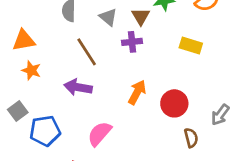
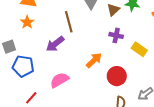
purple cross: (132, 42) -> (116, 35), moved
yellow rectangle: (191, 45) -> (139, 49), moved
purple arrow: (78, 87) -> (55, 44), turned -66

